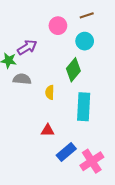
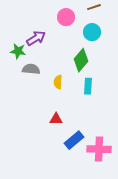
cyan rectangle: (84, 107) -> (88, 86), moved, size x0.6
pink cross: (92, 161) -> (99, 149), turned 35

